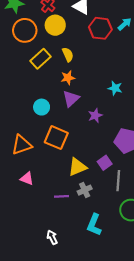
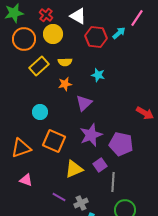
yellow semicircle: (68, 55) -> (65, 62), turned 112
cyan star: (115, 88) -> (98, 75), moved
purple triangle: (71, 99) -> (84, 103), moved
purple star: (95, 115) -> (91, 135), moved, size x1.6
gray cross: (85, 190) -> (81, 203), moved
purple line: (62, 196) -> (59, 197), turned 32

